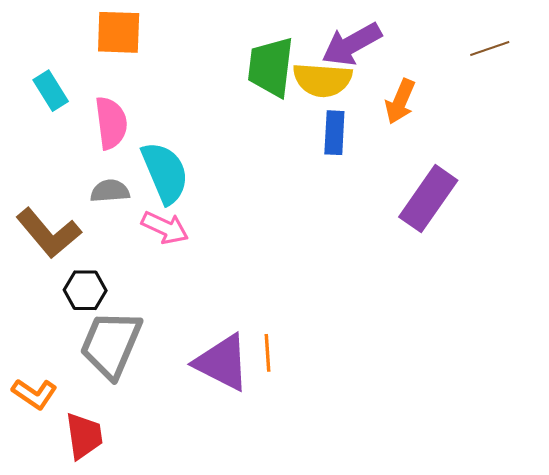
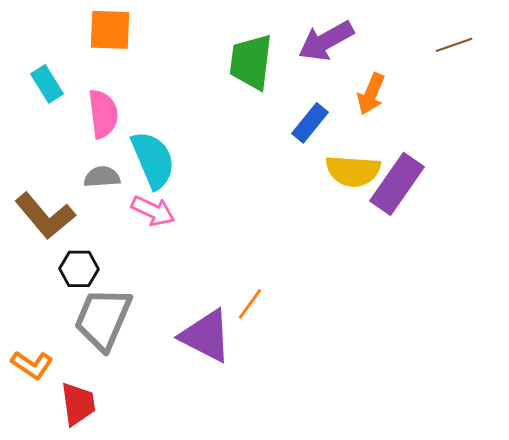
yellow semicircle: (323, 80) -> (353, 171), moved
blue rectangle: (334, 133) -> (310, 123), turned 36
orange line: (267, 353) -> (250, 304), moved, turned 40

